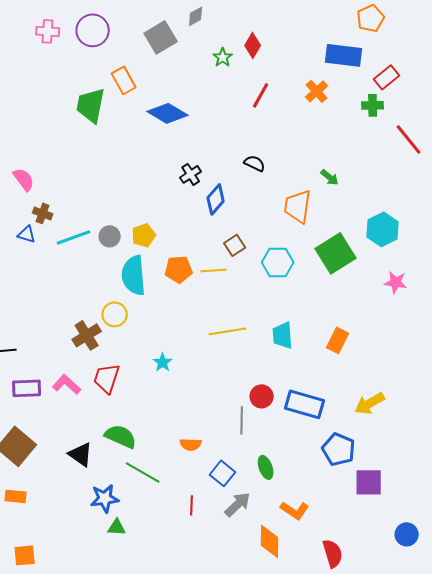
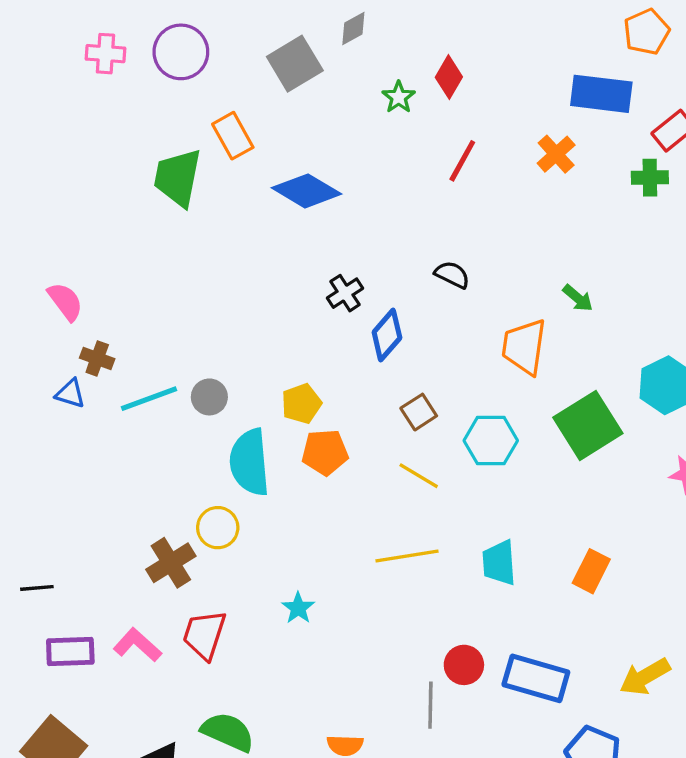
yellow pentagon: (144, 235) -> (301, 404), moved
yellow line: (214, 270) -> (419, 476), moved, turned 35

